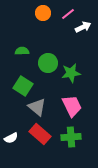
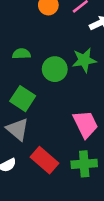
green star: (71, 73) -> (84, 60), moved
gray triangle: (37, 107) -> (18, 129), moved

